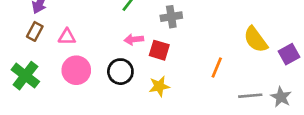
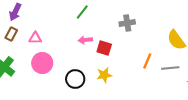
gray cross: (171, 17) -> (127, 23), moved
black circle: (120, 72) -> (75, 79), moved
gray line: (250, 96) -> (170, 68), moved

